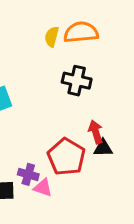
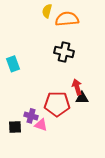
yellow semicircle: (52, 37) -> (47, 11), moved
red pentagon: (66, 157) -> (57, 104), turned -30

